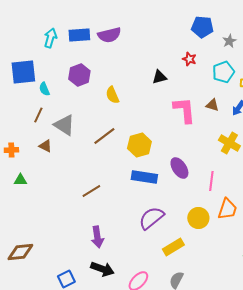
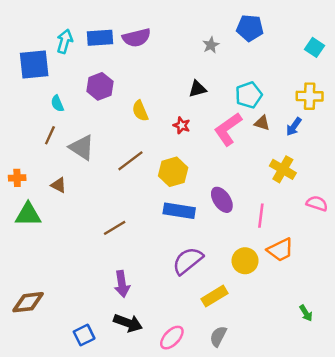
gray star: (229, 41) -> (211, 45), moved
red star: (189, 59) -> (182, 125), moved
blue square: (23, 72) -> (34, 64), moved
cyan pentagon: (223, 72) -> (249, 95), moved
pink L-shape: (184, 110) -> (228, 129), turned -120
brown triangle: (45, 146) -> (59, 185), moved
green triangle: (20, 180) -> (28, 214), size x1.6
orange trapezoid: (227, 209) -> (280, 250), turned 45

